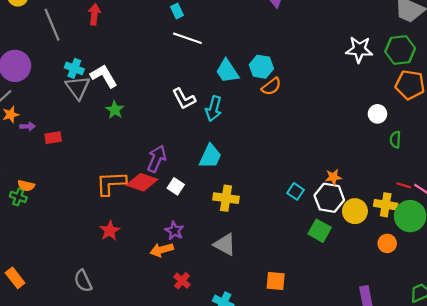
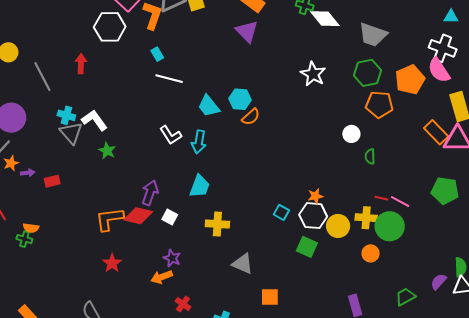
white star: (359, 49) -> (313, 74), moved, turned 30
gray triangle: (225, 245) -> (243, 264), moved

